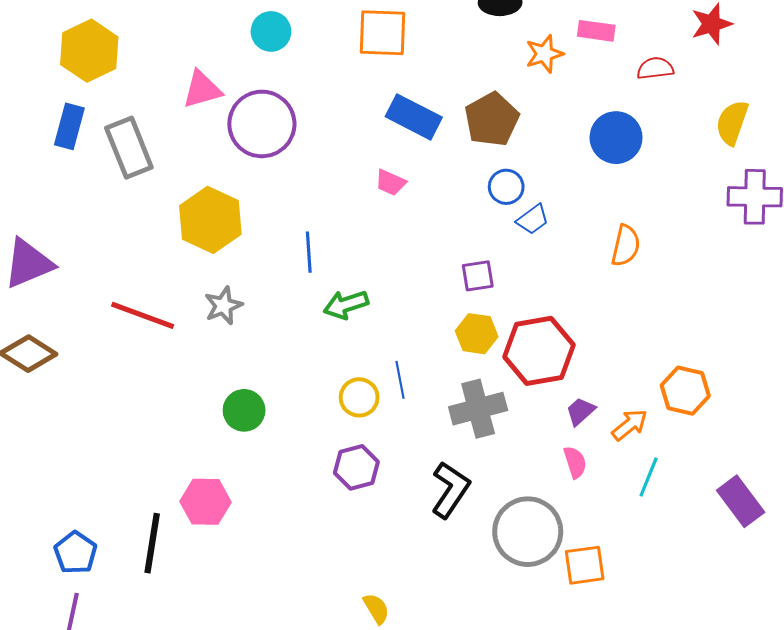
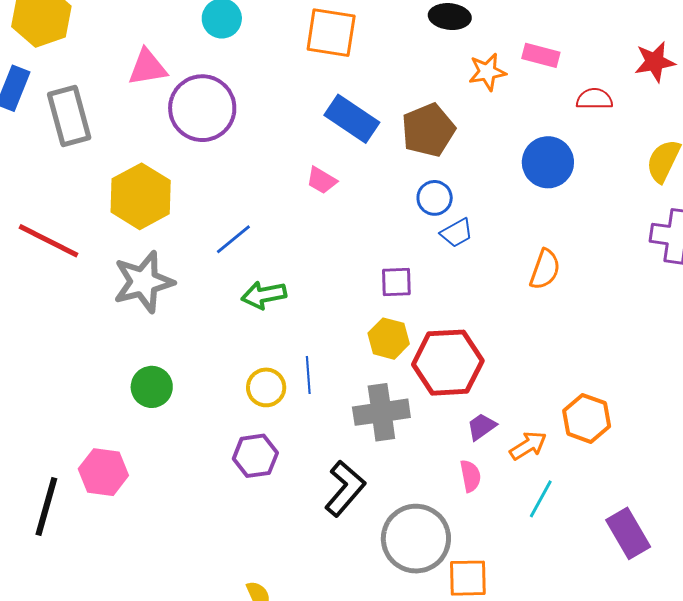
blue line: (309, 252) -> (233, 239), turned 48
gray star: (223, 306) -> (143, 282), size x1.6
red line: (143, 315) -> (49, 241), moved

